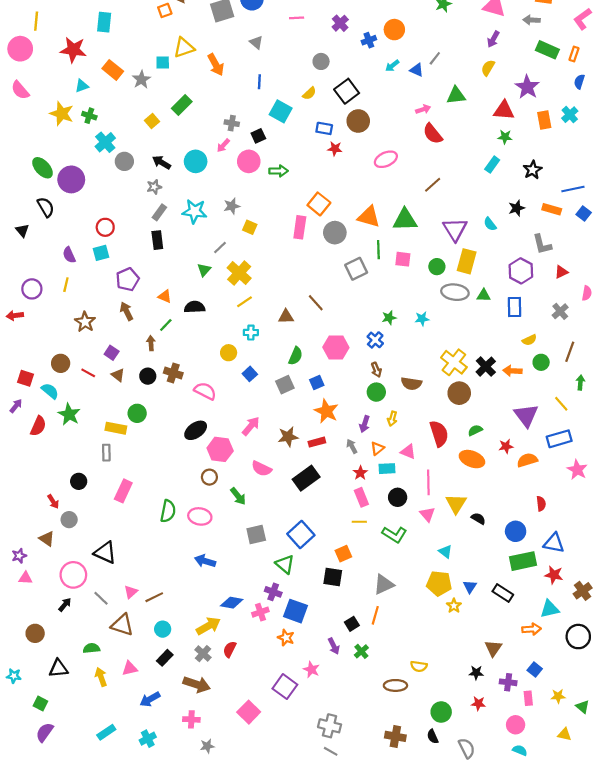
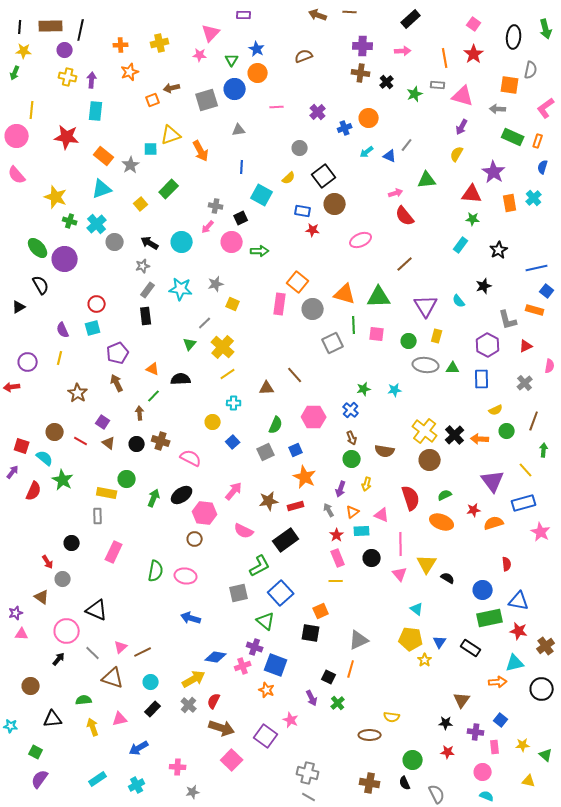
gray triangle: (256, 42) -> (239, 130), turned -48
cyan triangle: (82, 86) -> (102, 189), moved, size x1.5
green cross: (89, 116) -> (70, 221), moved
orange rectangle: (552, 209) -> (535, 310), moved
black triangle: (22, 230) -> (19, 307), turned 40
yellow rectangle: (467, 261) -> (437, 336), size x0.6
green arrow: (238, 496) -> (154, 498), moved, turned -120
green L-shape: (394, 534) -> (260, 566), moved, turned -60
black square: (352, 624) -> (329, 677), turned -32
brown arrow: (197, 684) -> (222, 728), moved

